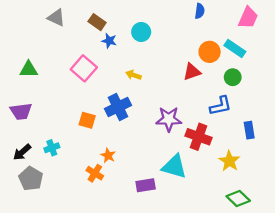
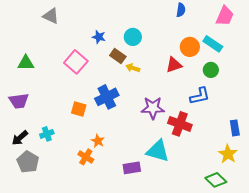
brown rectangle: (97, 22) -> (118, 56), moved
cyan circle: (141, 32) -> (133, 37), moved
yellow arrow: (133, 75) -> (133, 68), moved
blue rectangle: (249, 130) -> (235, 128), moved
yellow star: (229, 161) -> (228, 154), moved

